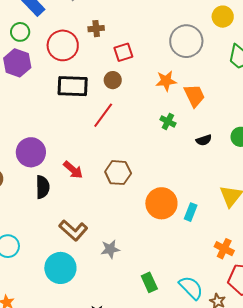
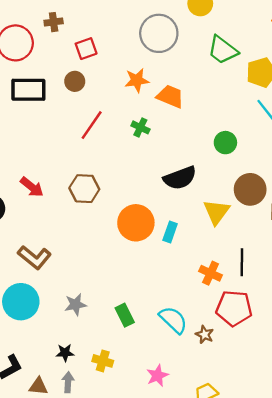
orange trapezoid: (194, 96) -> (170, 96), turned -40
red line: (103, 115) -> (92, 125), moved
black semicircle: (204, 140) -> (180, 178), moved, size x1.8
gray star: (110, 249) -> (75, 305), moved

